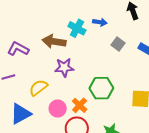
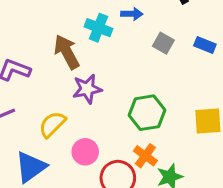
brown arrow: (54, 42) -> (67, 52), turned 60
orange cross: (80, 105) -> (145, 156), moved

